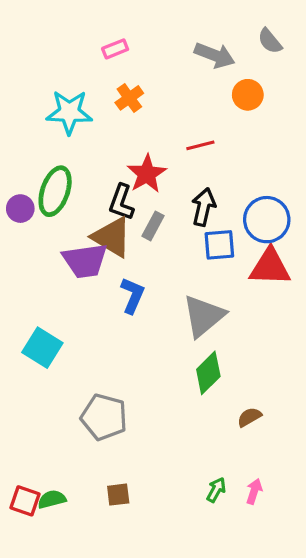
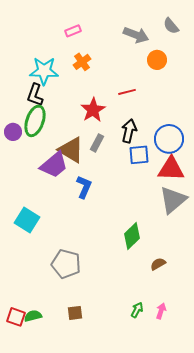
black L-shape: (121, 202) -> (35, 95), moved
purple trapezoid: (85, 261) -> (54, 165), turned -32
gray triangle: (204, 316) -> (173, 200), moved

